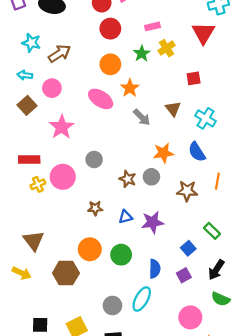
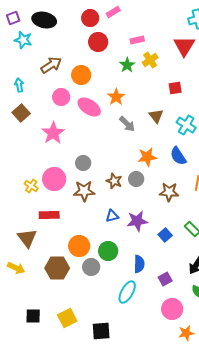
cyan star: (31, 43) -> (23, 40), moved
orange circle: (110, 64) -> (81, 75), moved
cyan arrow: (25, 75) -> (19, 85), turned 72
pink circle: (52, 88) -> (61, 97), moved
red rectangle: (29, 159) -> (49, 215), moved
yellow cross: (38, 184) -> (31, 186), turned -32
brown star: (95, 208) -> (84, 191), moved, size x1.5
blue square: (188, 248) -> (165, 235), moved
purple square: (184, 275) -> (165, 279), moved
gray circle: (112, 305) -> (91, 267), moved

